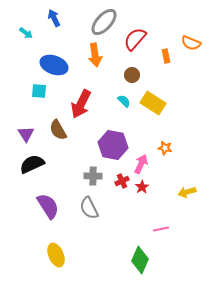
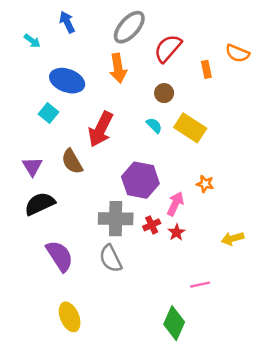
cyan square: (39, 91) -> (48, 113), turned 35
gray cross: (93, 176) -> (116, 219), size x1.5

